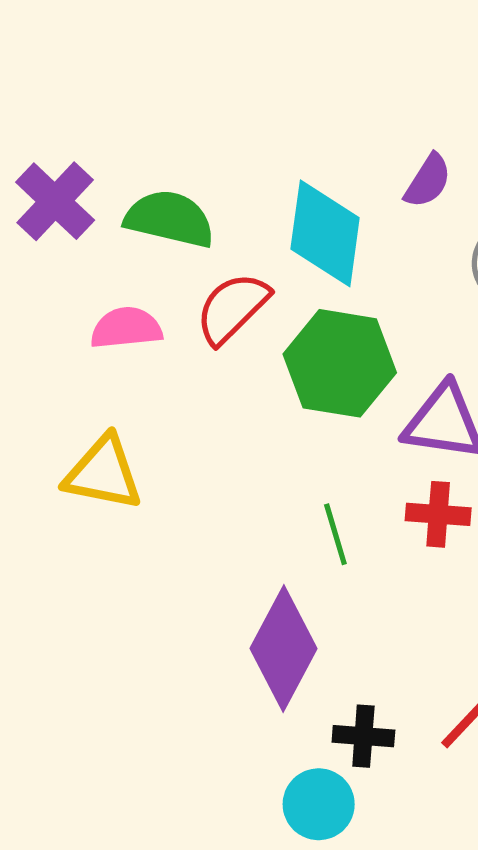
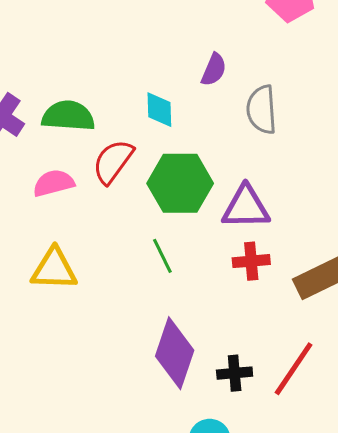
cyan diamond: (325, 233) -> (159, 110), size x0.6
green line: (335, 534) -> (162, 256), moved
black cross: (363, 736) -> (235, 373), moved

